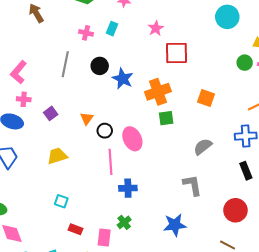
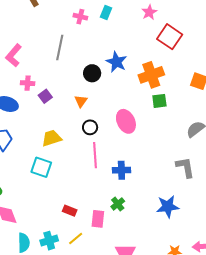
red square: (176, 53) -> (170, 37), turned 35
black circle: (100, 66) -> (92, 73), moved
pink cross: (24, 99) -> (28, 83), moved
black circle: (105, 131) -> (90, 127), moved
pink line: (110, 162) -> (95, 155), moved
cyan square: (61, 201) -> (41, 167), moved, size x1.5

